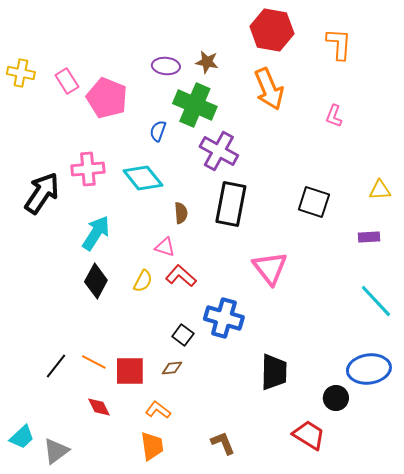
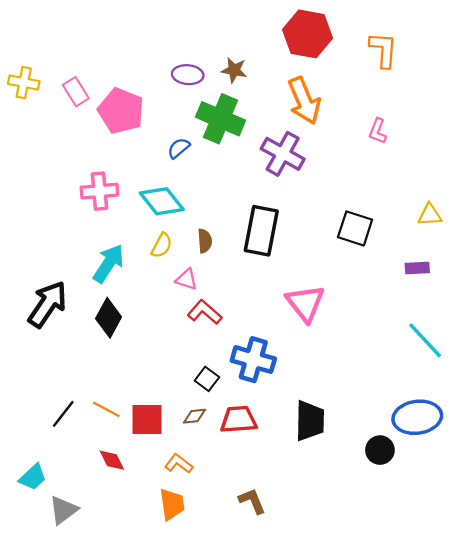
blue semicircle: (158, 131) -> (179, 148), turned 30
purple cross: (219, 151) -> (283, 154), moved
black arrow: (42, 193) -> (47, 304), moved
yellow semicircle: (143, 281) -> (162, 245), moved
red trapezoid: (309, 435) -> (239, 420), moved, turned -36
cyan trapezoid: (22, 437) -> (33, 477), moved

